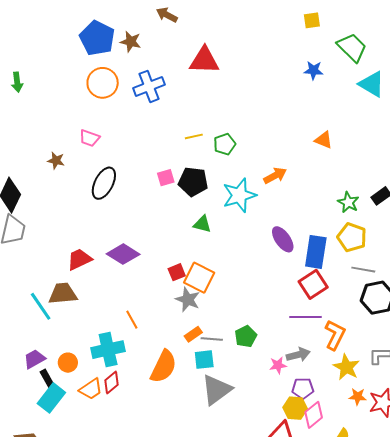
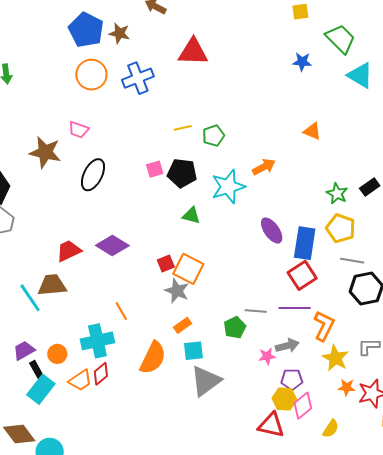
brown star: (56, 161) -> (45, 152), size x1.8
gray line: (212, 339) -> (256, 311), moved

